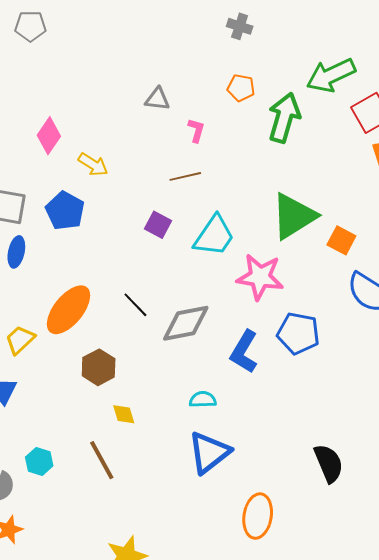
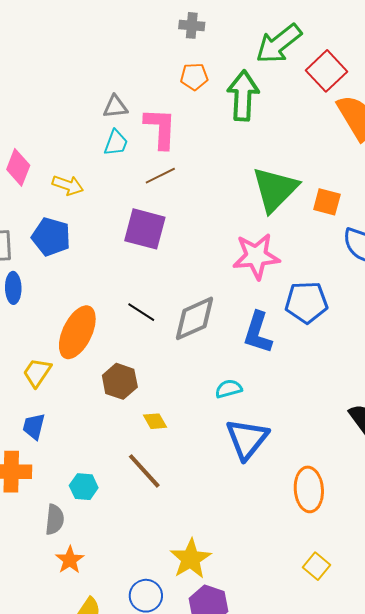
gray cross: (240, 26) -> (192, 25), moved
pink L-shape: (196, 130) -> (160, 128), size x1.8
purple square: (158, 225) -> (145, 229), size x1.6
cyan trapezoid: (214, 236) -> (116, 143), moved, size x0.6

